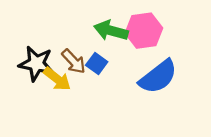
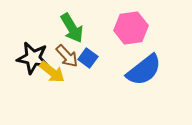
green arrow: (111, 31) -> (72, 28), moved, turned -136

